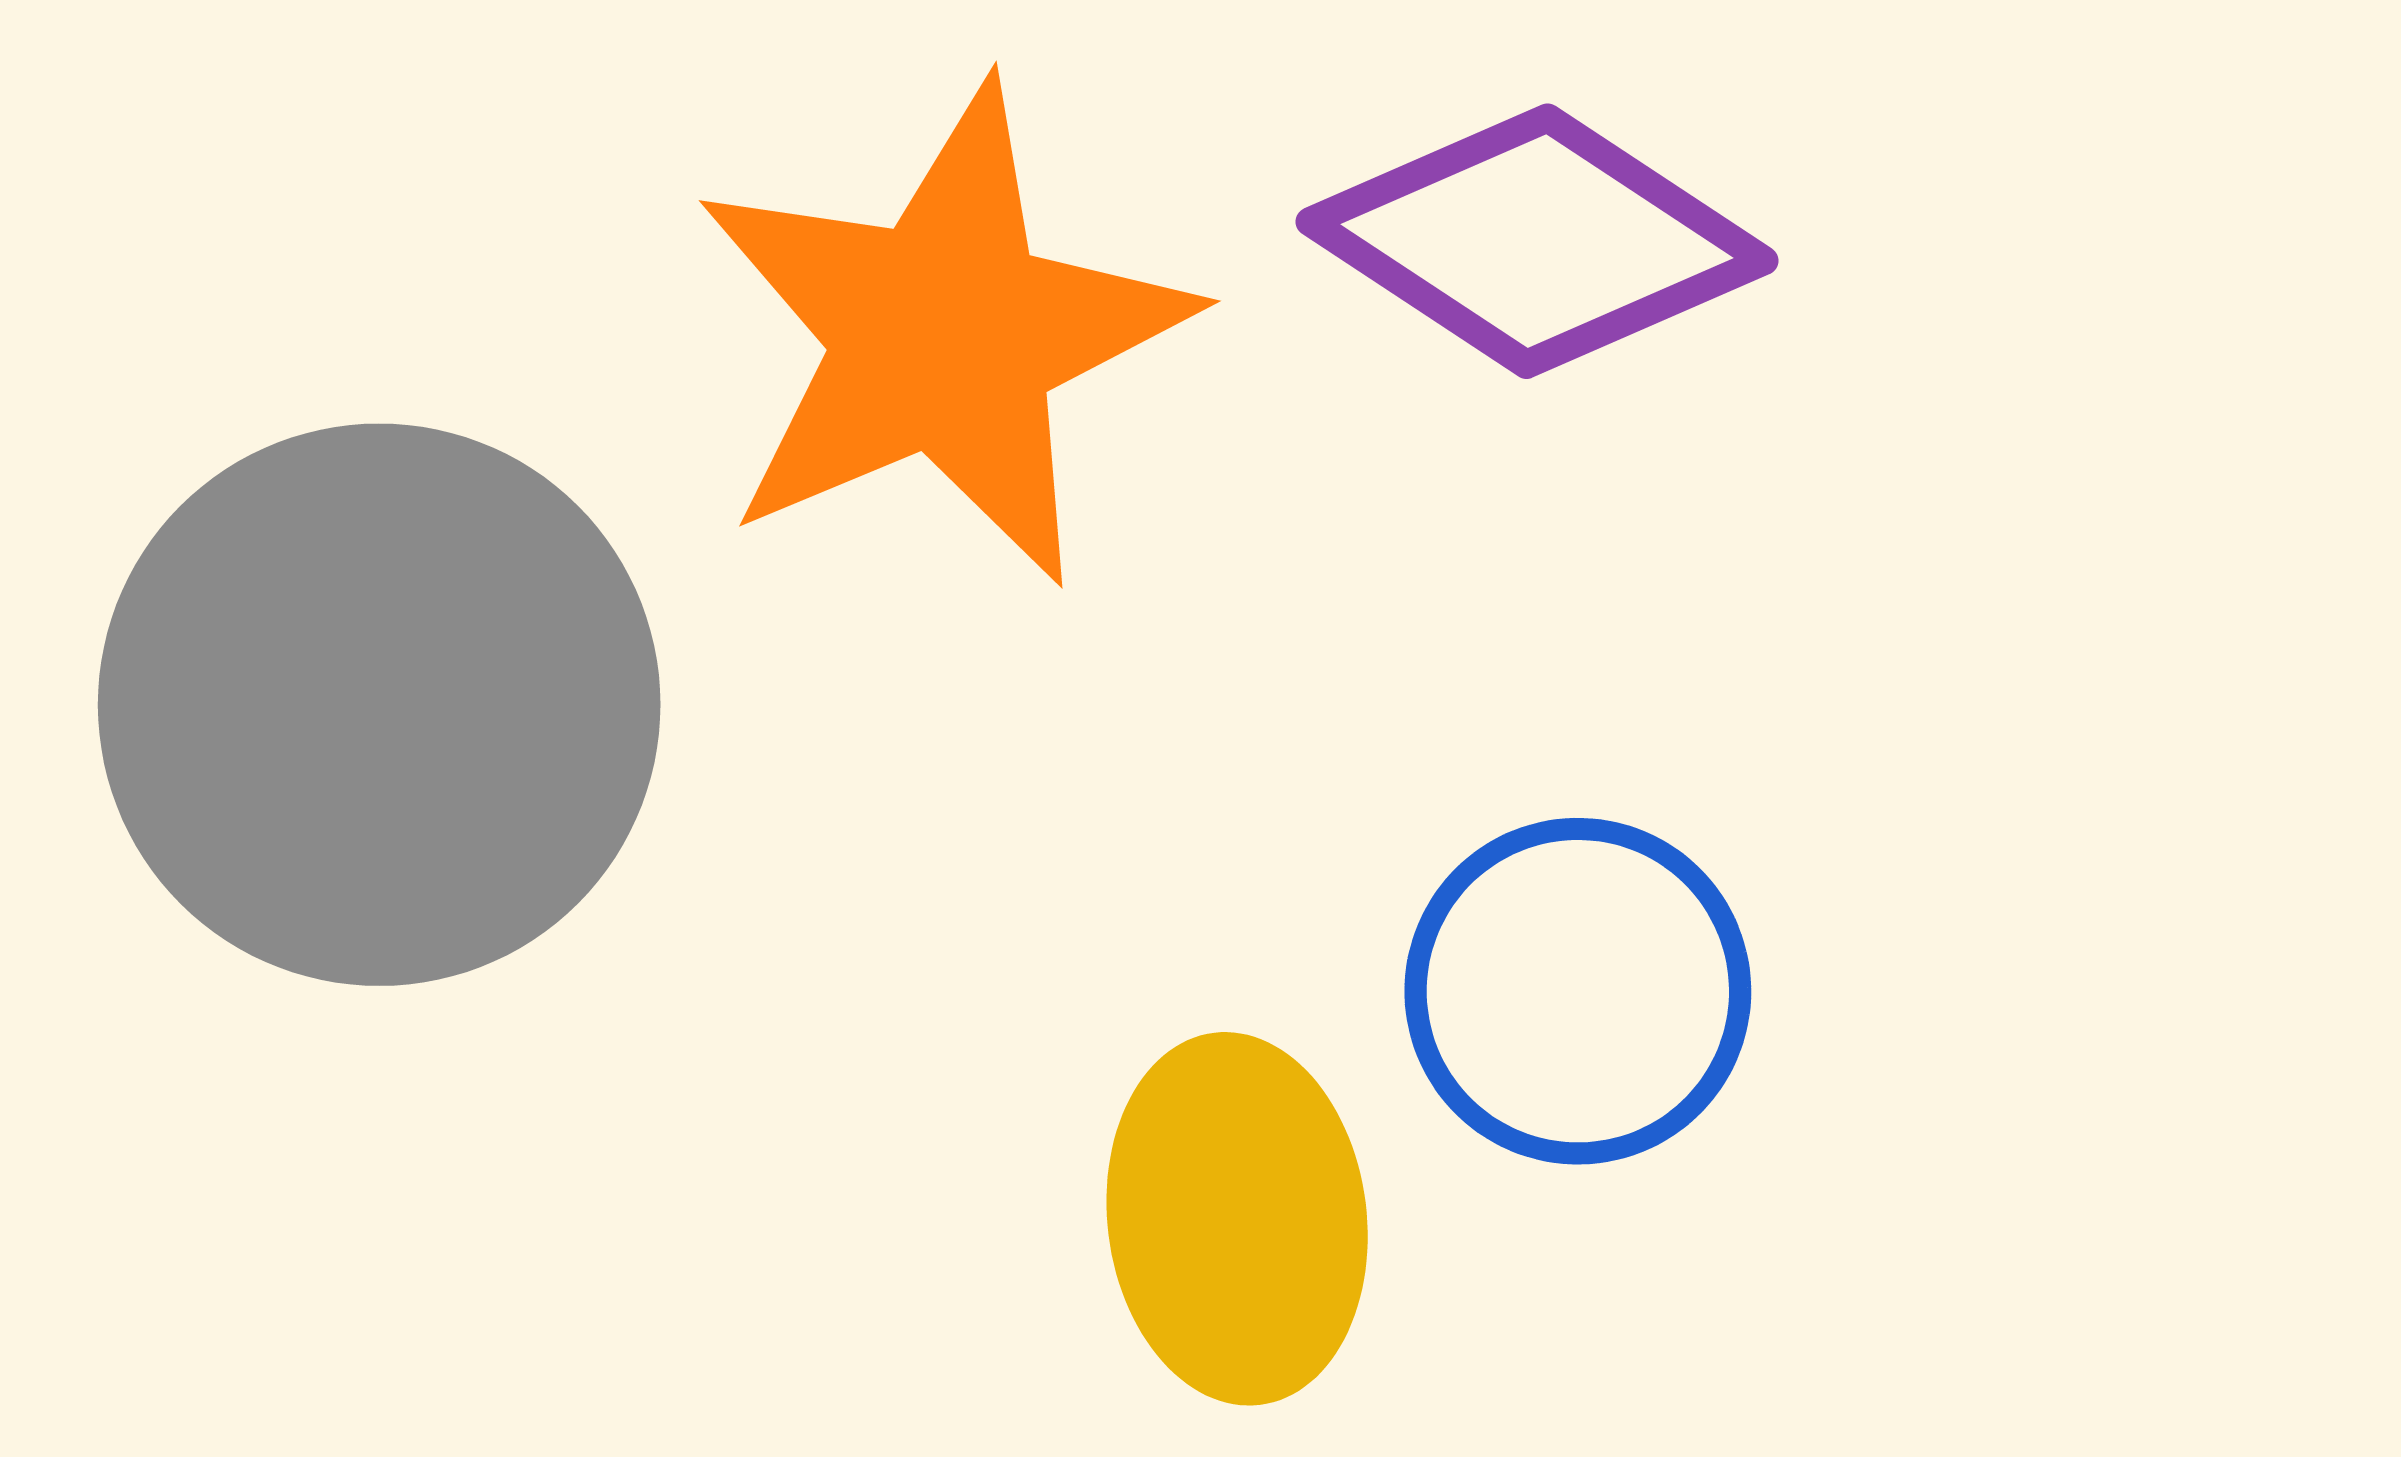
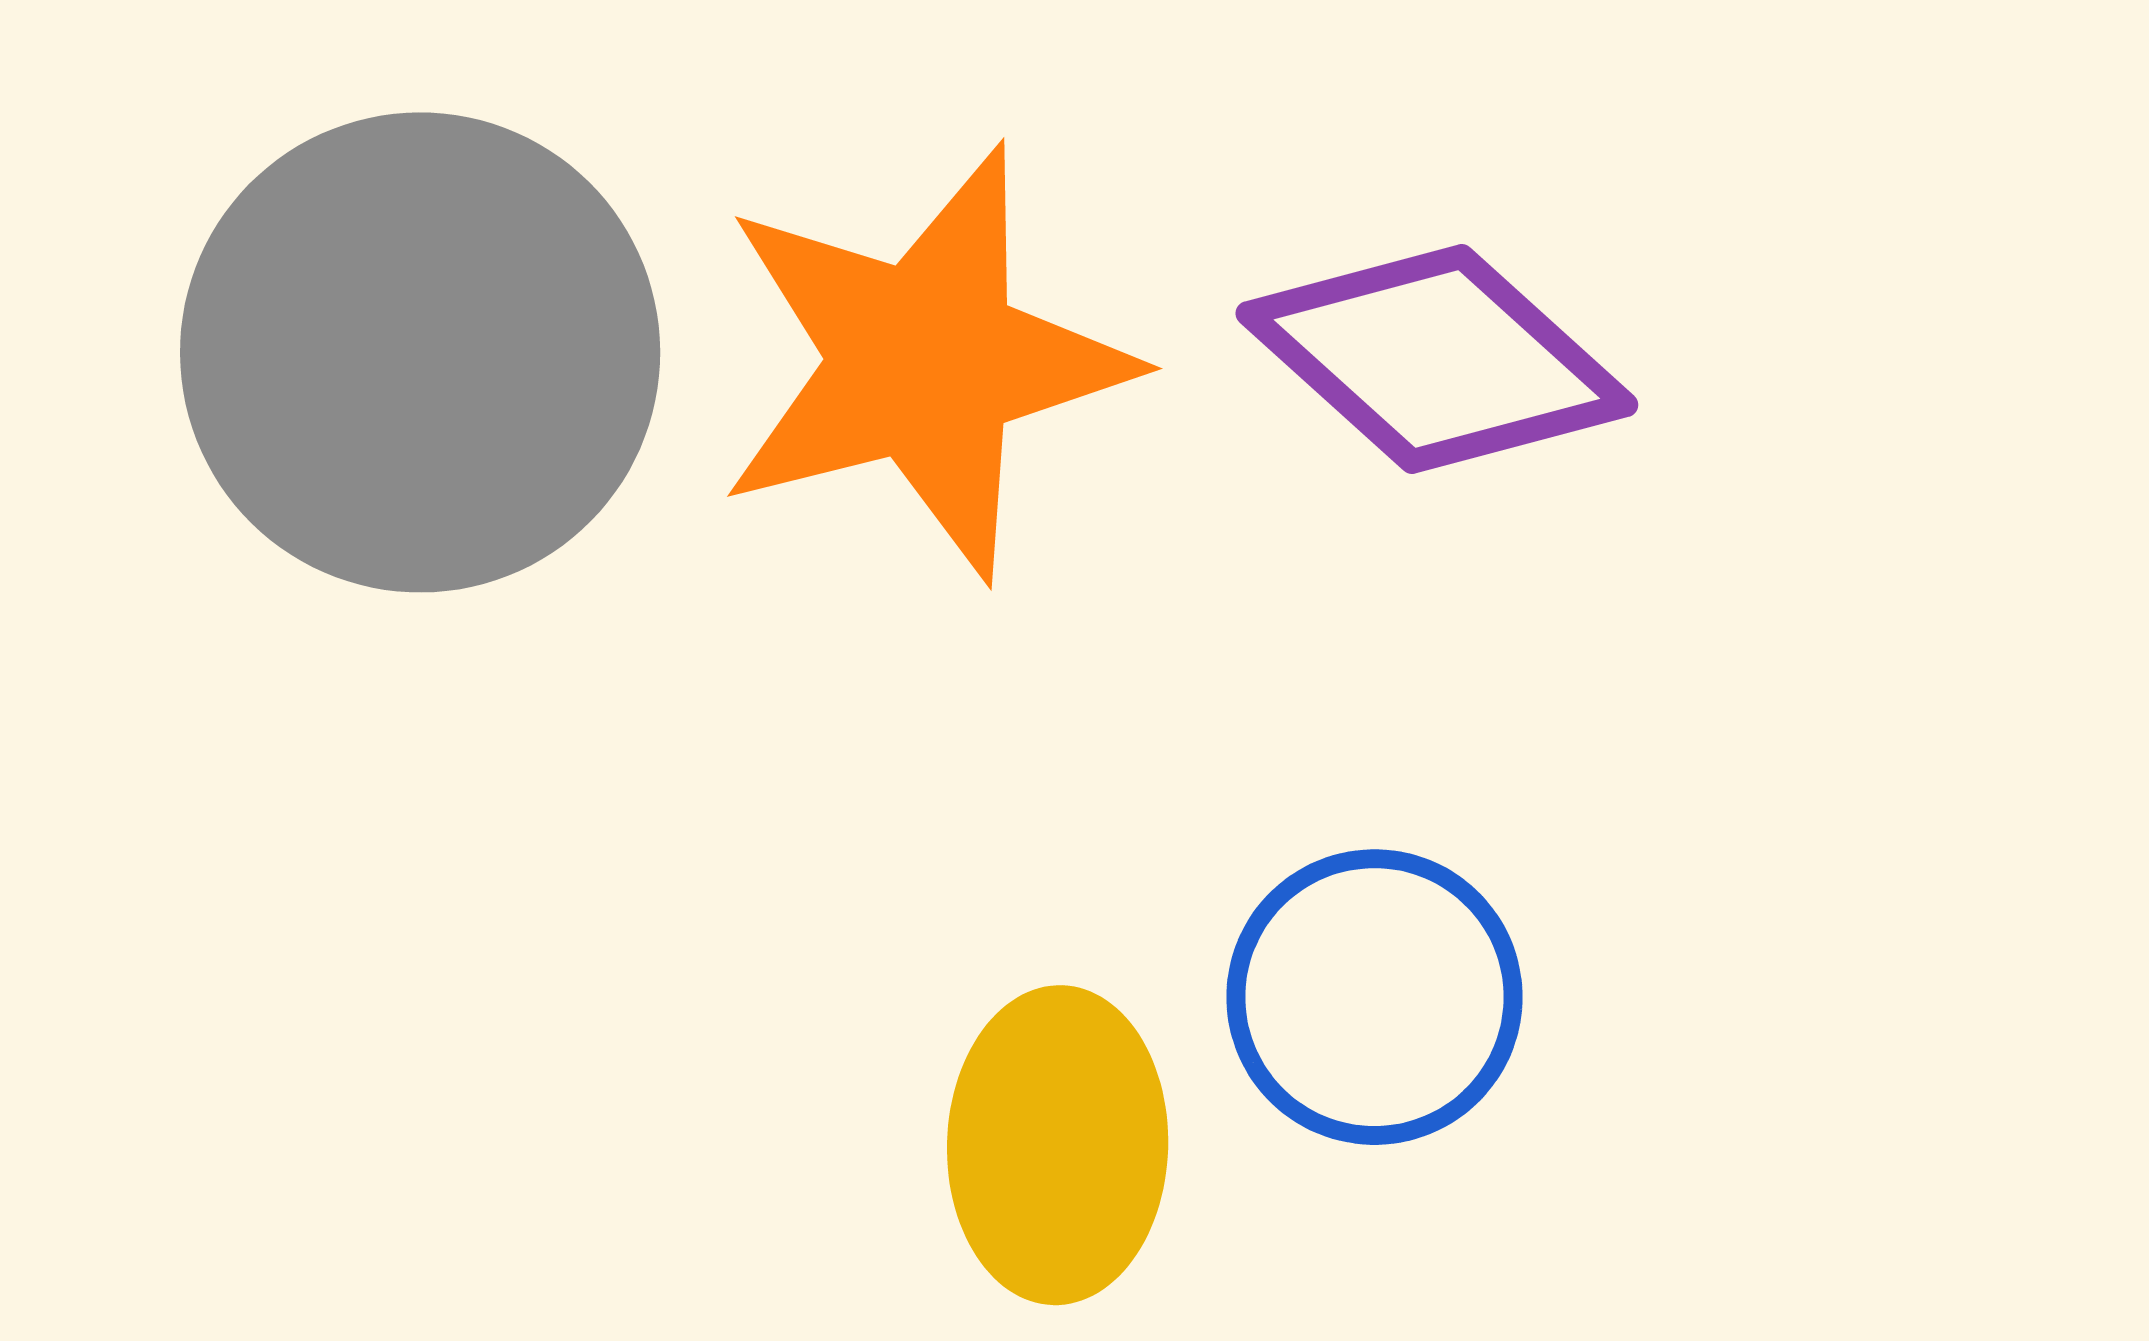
gray circle: (379, 705) -> (420, 352), moved

